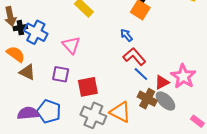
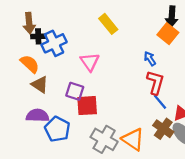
blue cross: (36, 32) -> (54, 43), turned 30
red L-shape: (134, 57) -> (155, 82), turned 50
red square: (88, 87) -> (87, 106), moved
purple semicircle: (28, 113) -> (38, 116), moved

